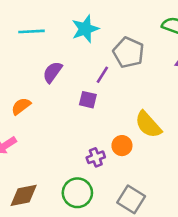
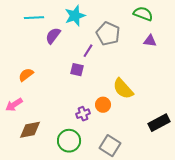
purple semicircle: (52, 72) -> (53, 36), moved
brown diamond: (24, 195) -> (30, 130), moved

